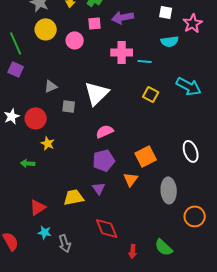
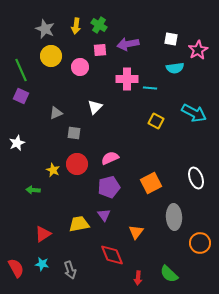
white triangle: (97, 93) -> (95, 107), moved, size x0.6
red circle: (36, 118) -> (77, 164), moved
orange triangle: (131, 179) -> (136, 232), moved
cyan star: (45, 232) -> (42, 264), moved

